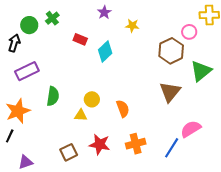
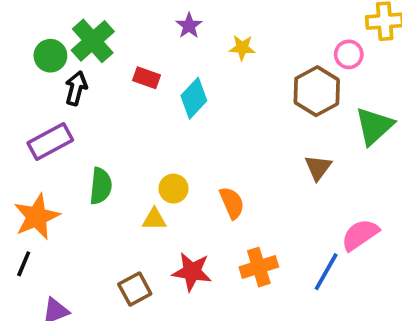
green cross: (52, 18) -> (93, 41), size x1.6
black arrow: (14, 43) -> (76, 88), moved
brown triangle: (170, 92) -> (318, 168), size x0.7

